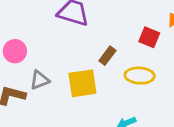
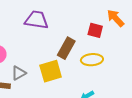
brown rectangle: (107, 56) -> (66, 48), size x1.5

